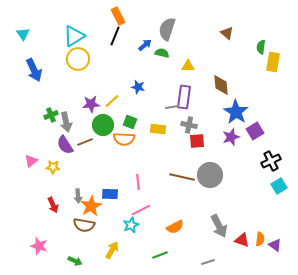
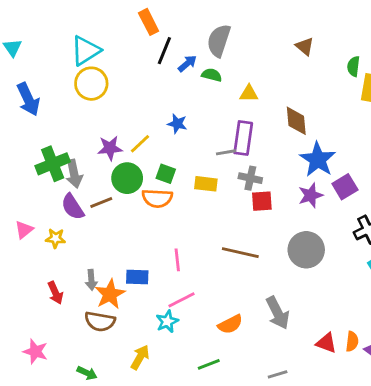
black line: (115, 36) -> (164, 51), moved
green cross: (51, 115) -> (53, 164), size x1.6
gray circle: (210, 175) -> (306, 250), moved
gray arrow: (219, 226) -> (278, 313), moved

